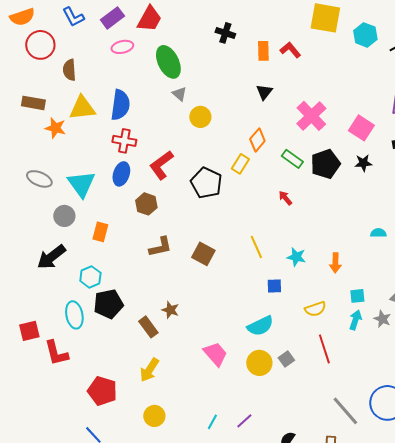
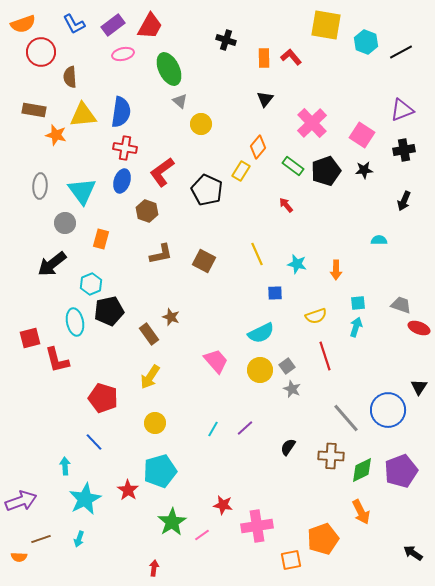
gray ellipse: (39, 179) -> (40, 186), turned 70
gray star: (382, 319) -> (292, 389), moved

